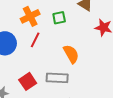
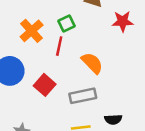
red line: (35, 40) -> (59, 46), moved
red square: (28, 81) -> (45, 85), moved

